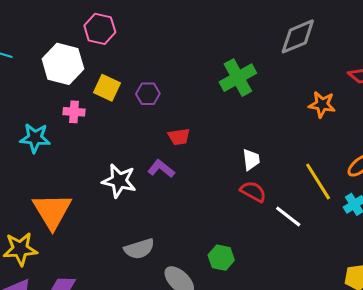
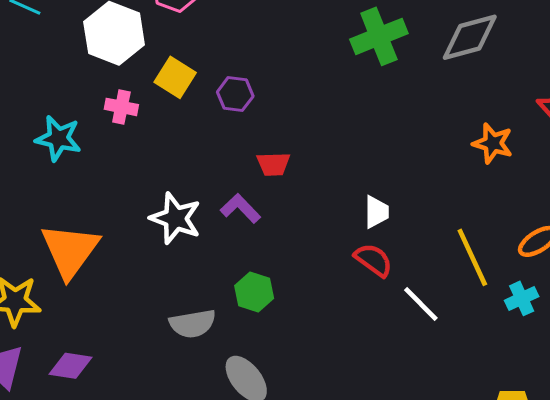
green cross: (238, 78) -> (379, 36), moved
green hexagon: (221, 258) -> (254, 292), moved

